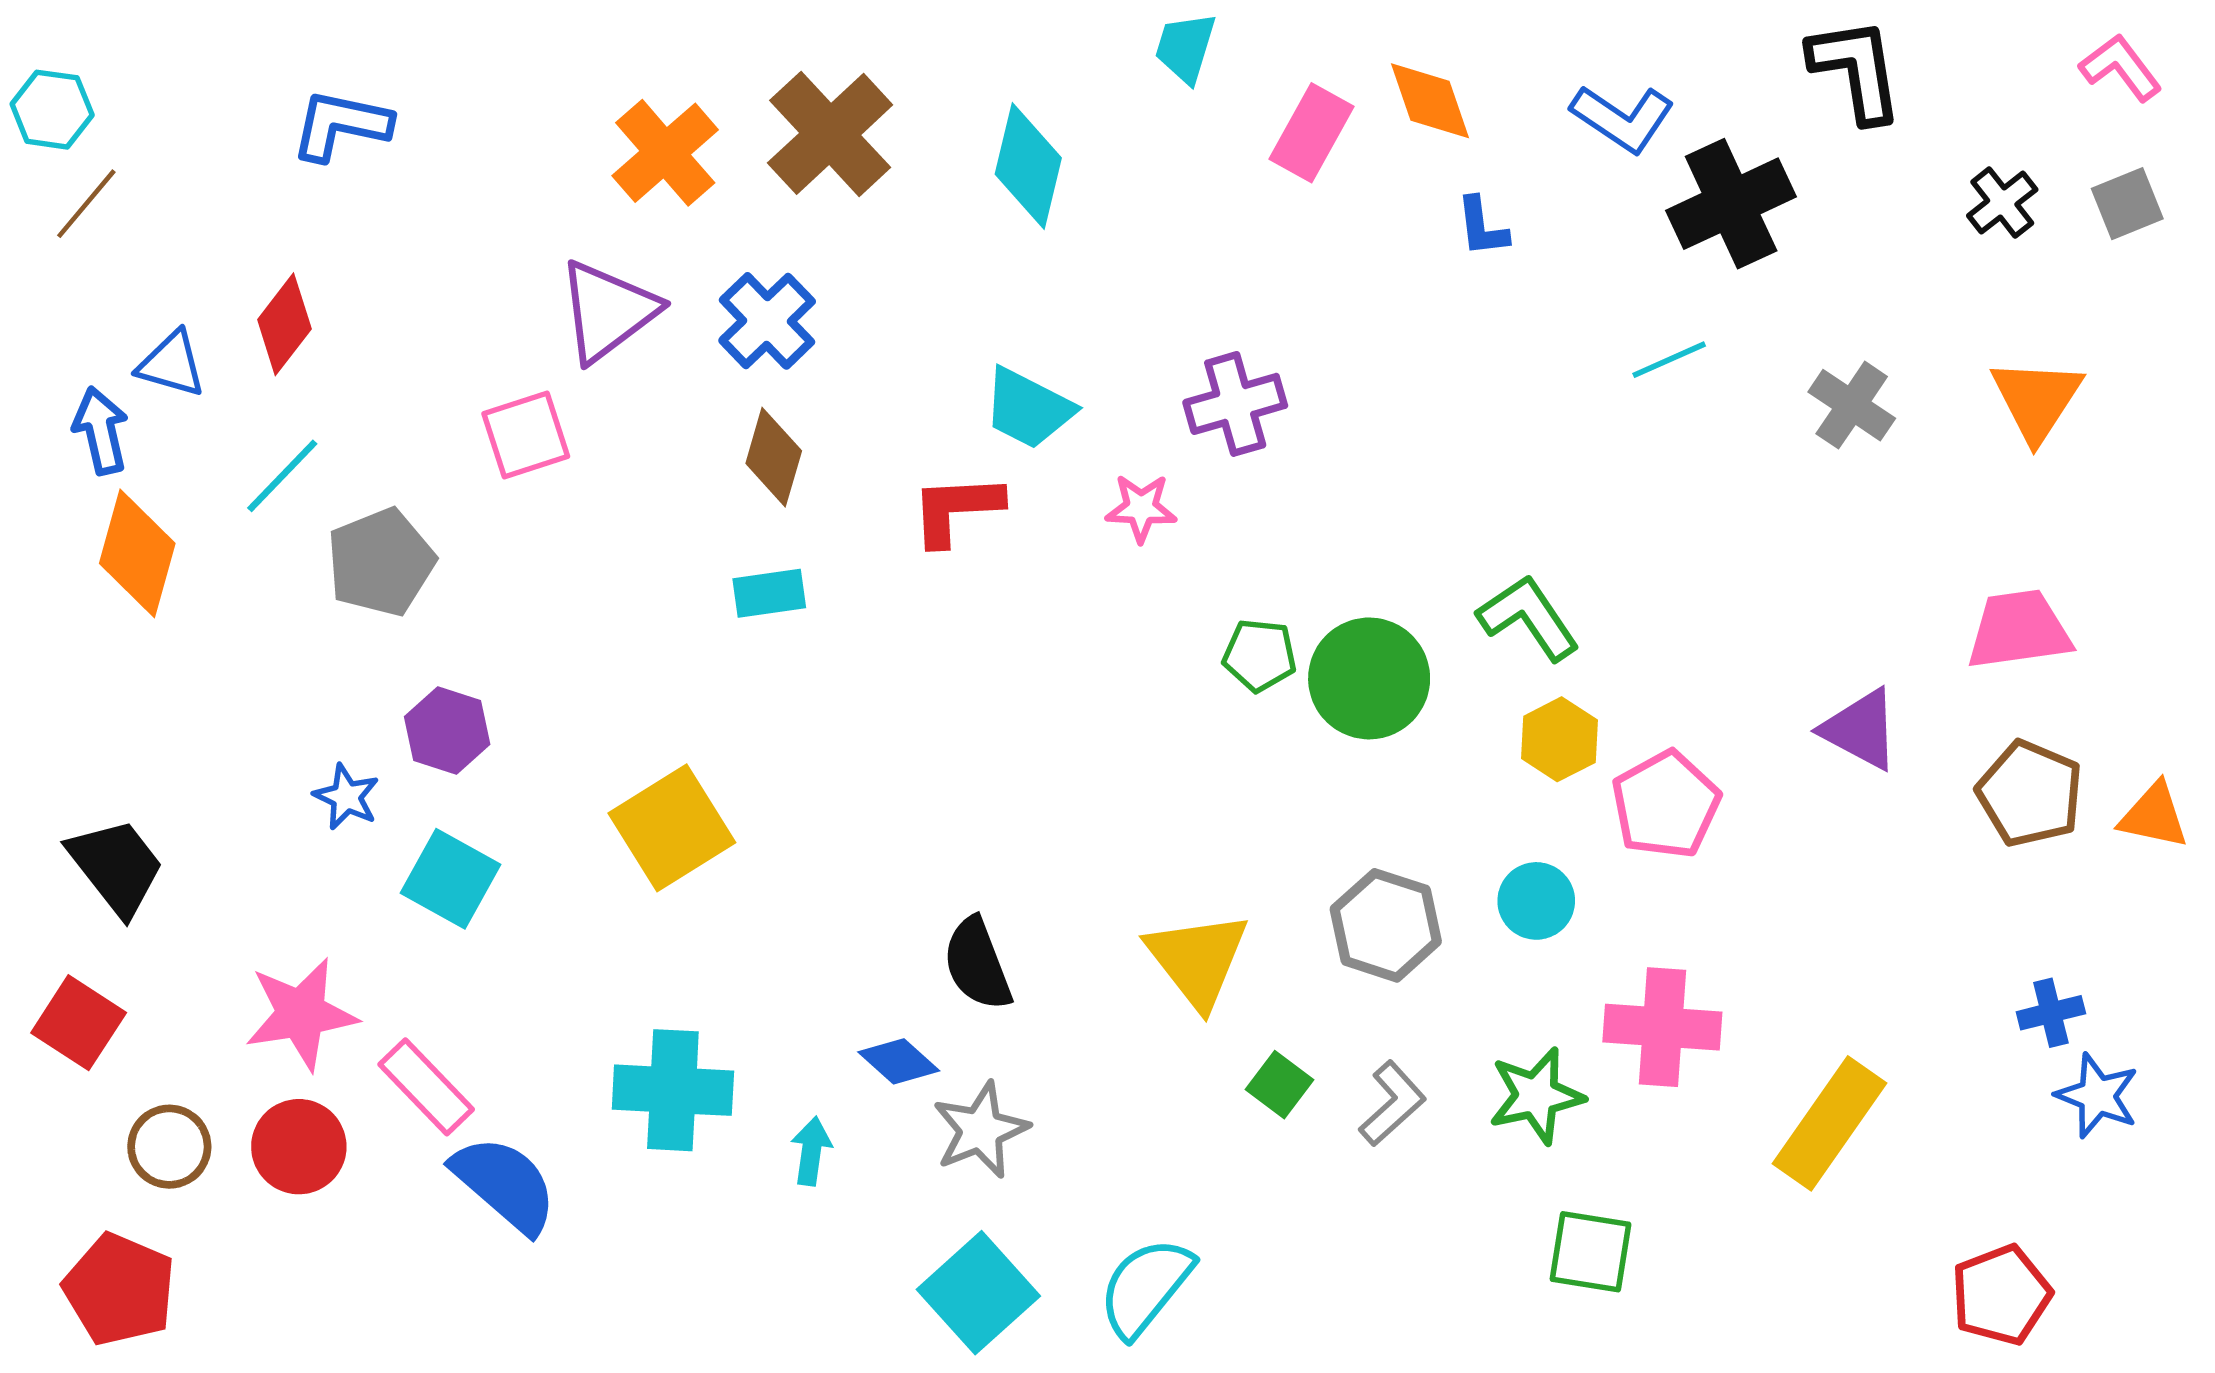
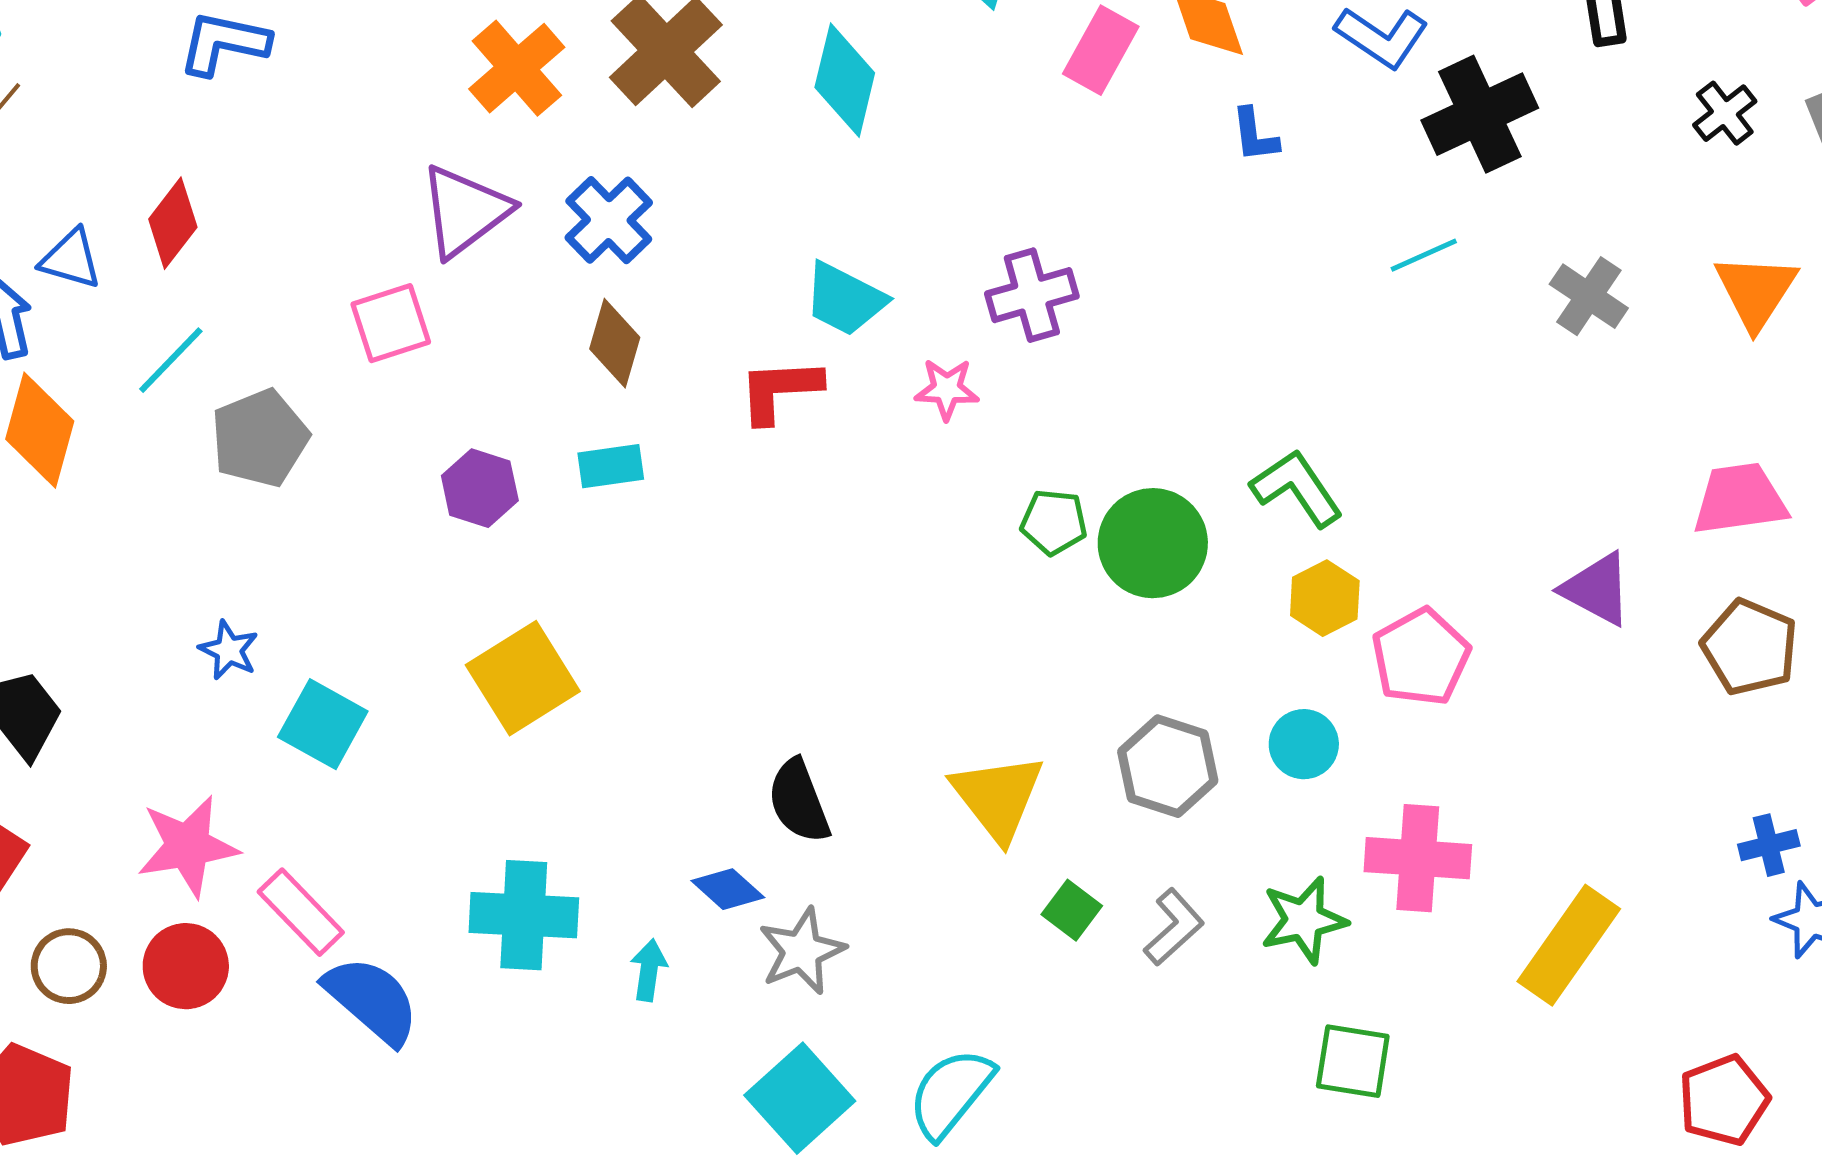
purple hexagon: (447, 730) -> (480, 488), moved

